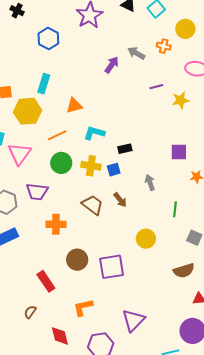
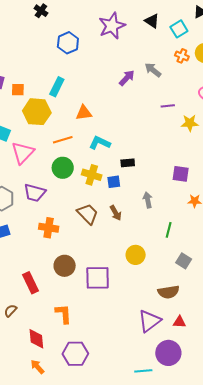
orange cross: (164, 46) -> (182, 56), moved
orange L-shape: (83, 307) -> (63, 314), turned 90
purple triangle: (133, 320) -> (149, 321), moved

